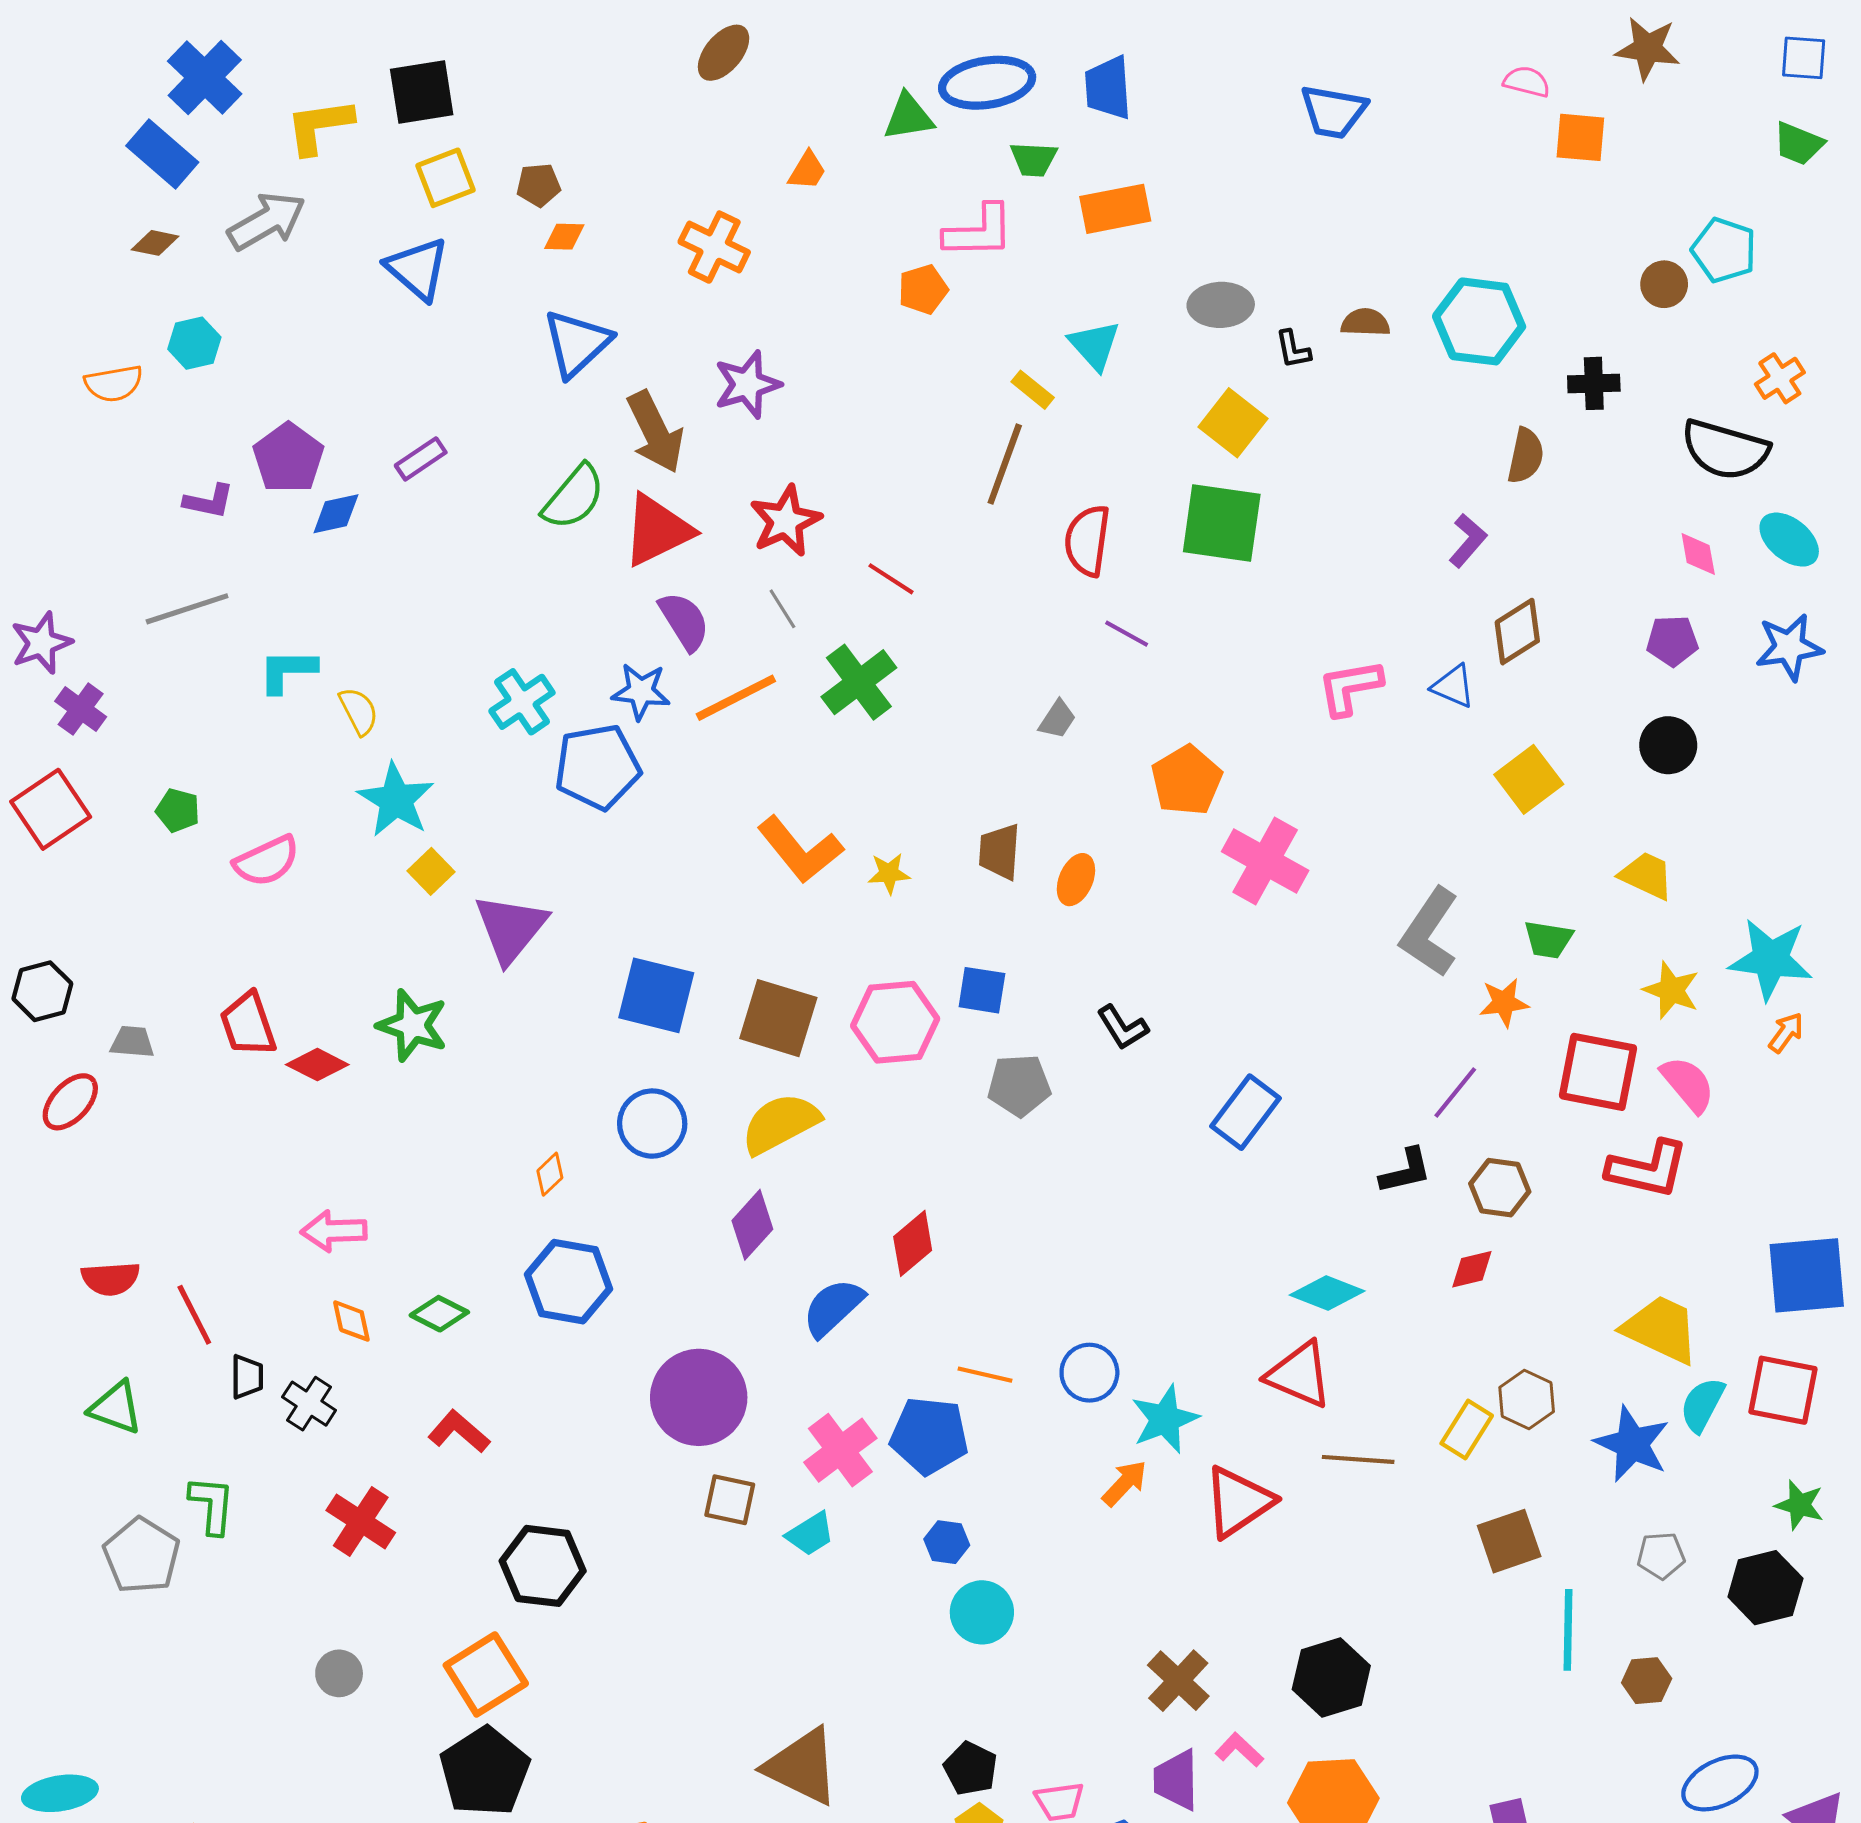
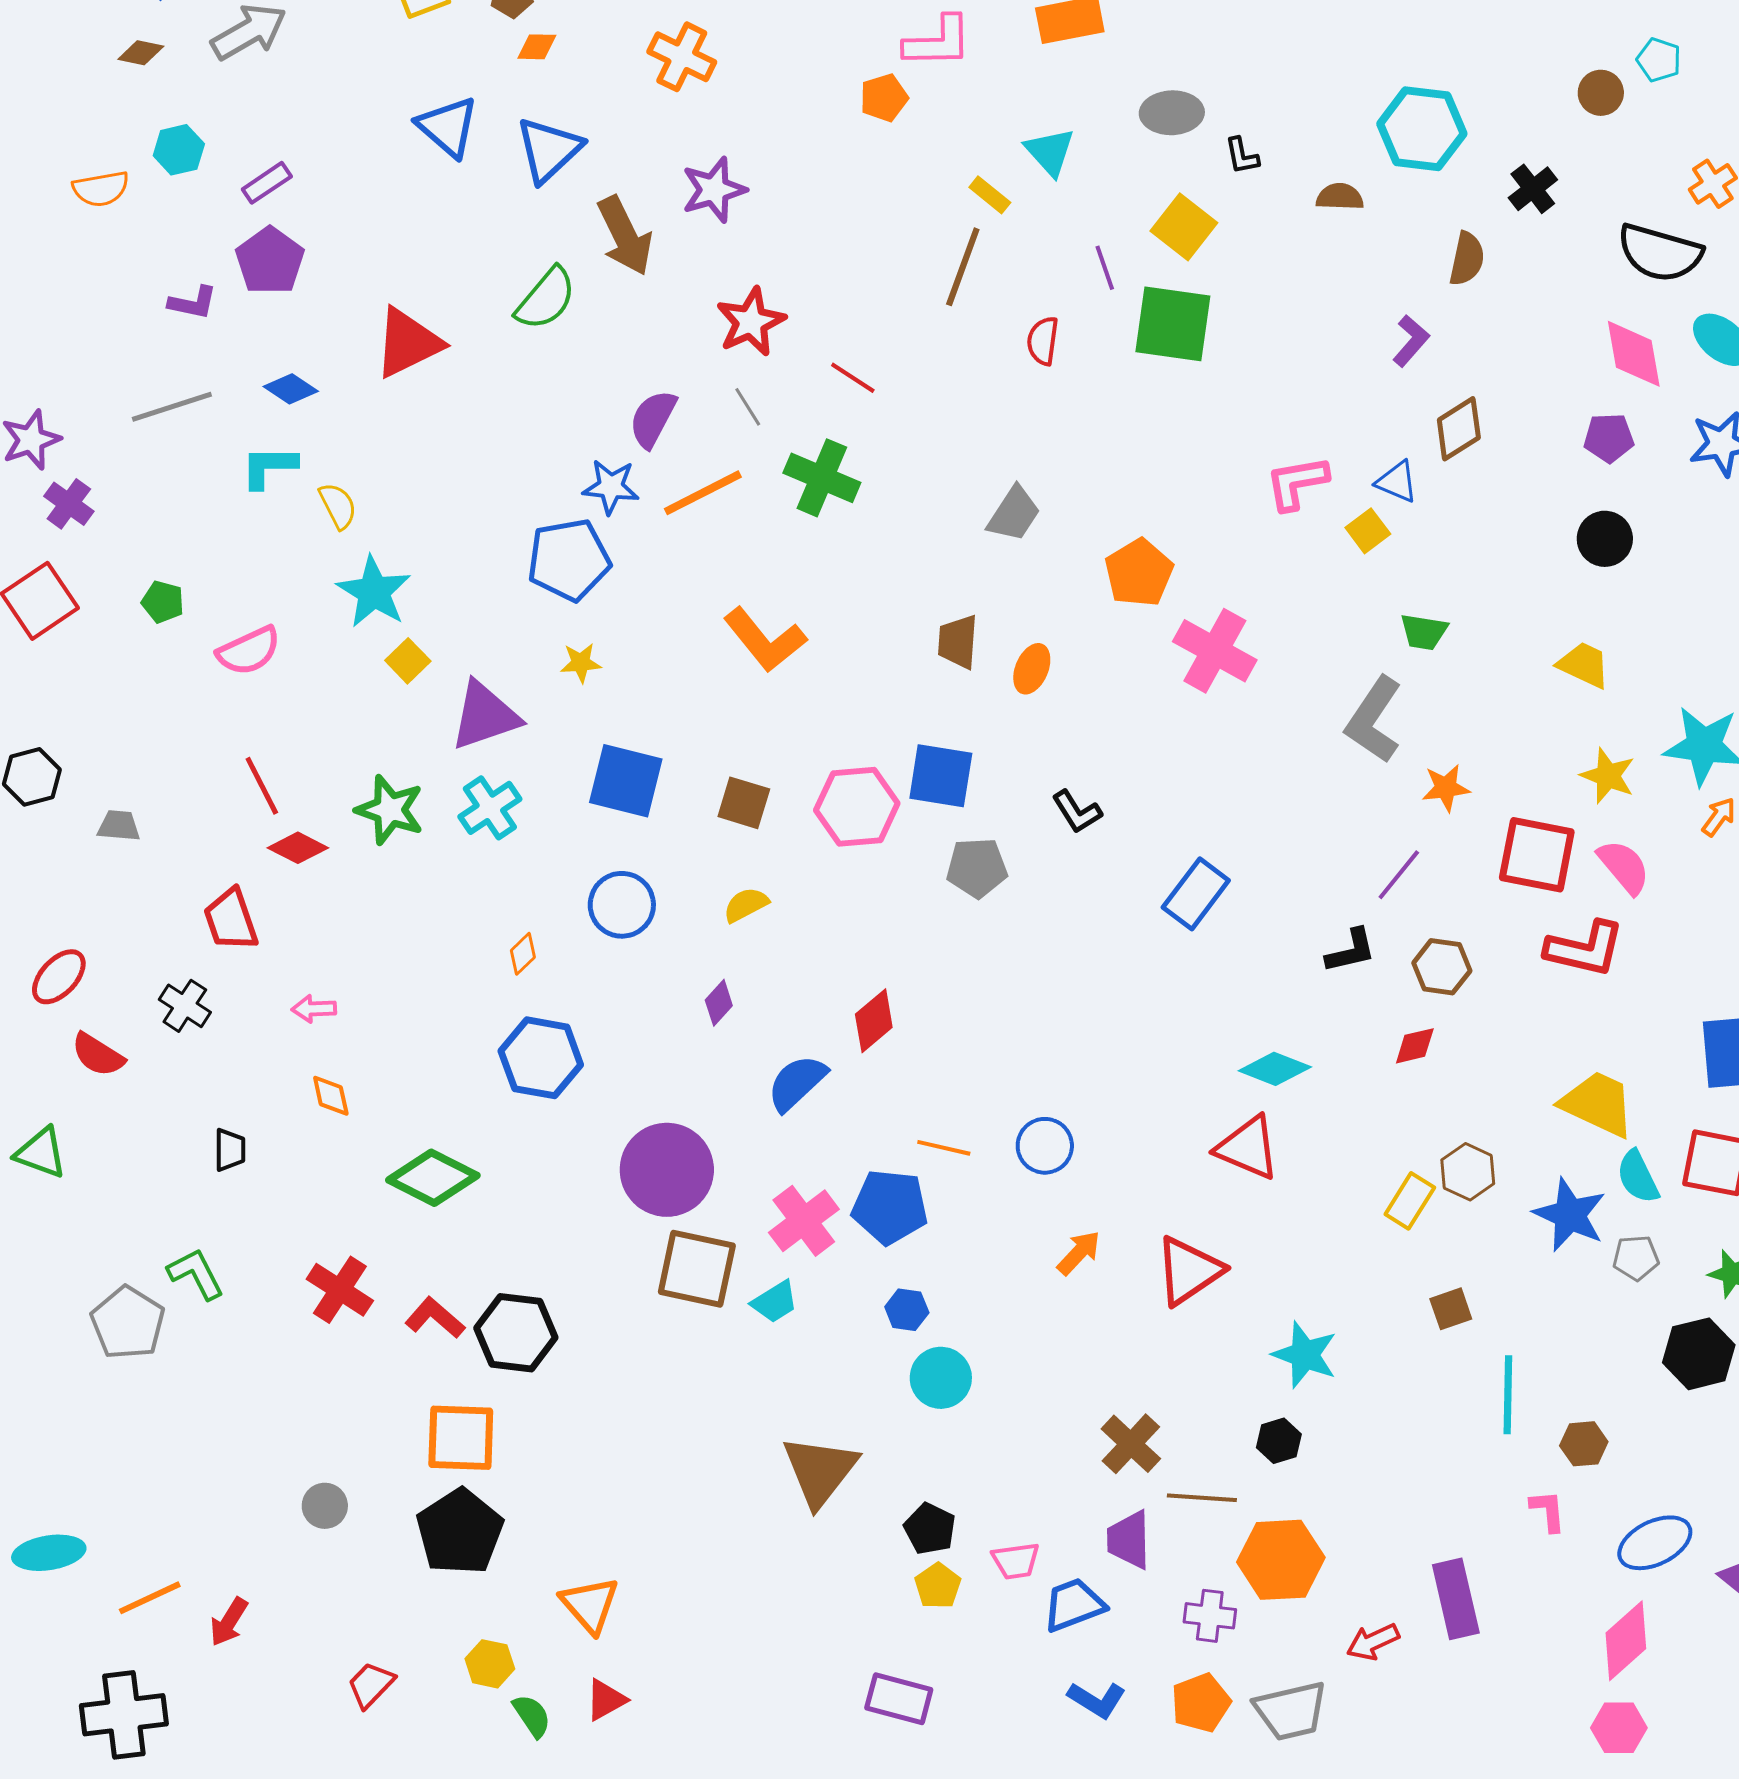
cyan pentagon: (1724, 250) -> (1659, 60), size x0.7
blue triangle: (418, 269) -> (448, 127), moved
brown semicircle: (1365, 322) -> (1340, 197), moved
black cross: (1594, 383) -> (1533, 189), turned -36
purple rectangle: (421, 459) -> (267, 183), moved
blue diamond: (336, 514) -> (291, 389), moved, turned 46
red triangle: (657, 530) -> (408, 343), moved
red semicircle: (1087, 541) -> (1043, 341), size x0.7
pink diamond: (1698, 554) -> (1634, 354), size x1.6
purple semicircle: (684, 621) -> (653, 419), turned -120
purple line: (1127, 634) -> (1105, 268), moved, turned 42
green cross: (859, 682) -> (822, 478), turned -30
cyan cross: (522, 702) -> (490, 808), moved
gray trapezoid: (1057, 719) -> (1014, 514), size x1.5
yellow square: (1529, 779) -> (1368, 531), moved, size x0.7
yellow star: (889, 873) -> (581, 663), moved
purple triangle: (511, 928) -> (485, 716), turned 32
green trapezoid: (1548, 940) -> (1424, 632), moved
blue square: (982, 990) -> (941, 776), size x1.4
brown square: (778, 1018) -> (744, 803), size x0.7
red trapezoid: (248, 1024) -> (231, 920), moved
red ellipse: (70, 1102) -> (59, 977), moved
yellow semicircle: (780, 1124) -> (746, 905), size x0.6
purple diamond: (752, 1225) -> (719, 1003), size x0.7
pink arrow: (334, 1231) -> (314, 1009), size x0.7
red semicircle: (111, 1279) -> (98, 1055), turned 36
green diamond: (439, 1314) -> (433, 1178), moved, size x1.6
red line: (194, 1315) -> (262, 786), moved
black cross: (309, 1404) -> (185, 1006), moved
cyan semicircle: (1702, 1405) -> (1638, 1177), turned -54
green triangle: (116, 1408) -> (41, 1153), moved
cyan star: (1165, 1419) -> (1305, 1355), moved, turned -30
red L-shape: (459, 1432) -> (435, 1318), moved
brown line: (1358, 1459) -> (1202, 1498), moved
brown square: (730, 1500) -> (697, 1269), size x1.6
green L-shape: (212, 1505) -> (196, 1274), turned -32
brown square: (1509, 1541) -> (1451, 1309), size x0.7
gray pentagon: (1661, 1556) -> (1636, 1258), moved
gray circle: (339, 1673) -> (325, 1506), moved
orange square: (486, 1674) -> (461, 1438), turned 34
black hexagon: (1331, 1678) -> (1279, 1441), size x0.6
pink L-shape: (1239, 1750) -> (1548, 1511), moved, turned 42
brown triangle: (802, 1766) -> (820, 1471), moved, turned 42

